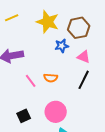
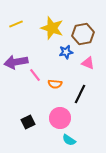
black line: (84, 80) -> (80, 94), moved
pink line: (31, 81) -> (35, 75), moved

